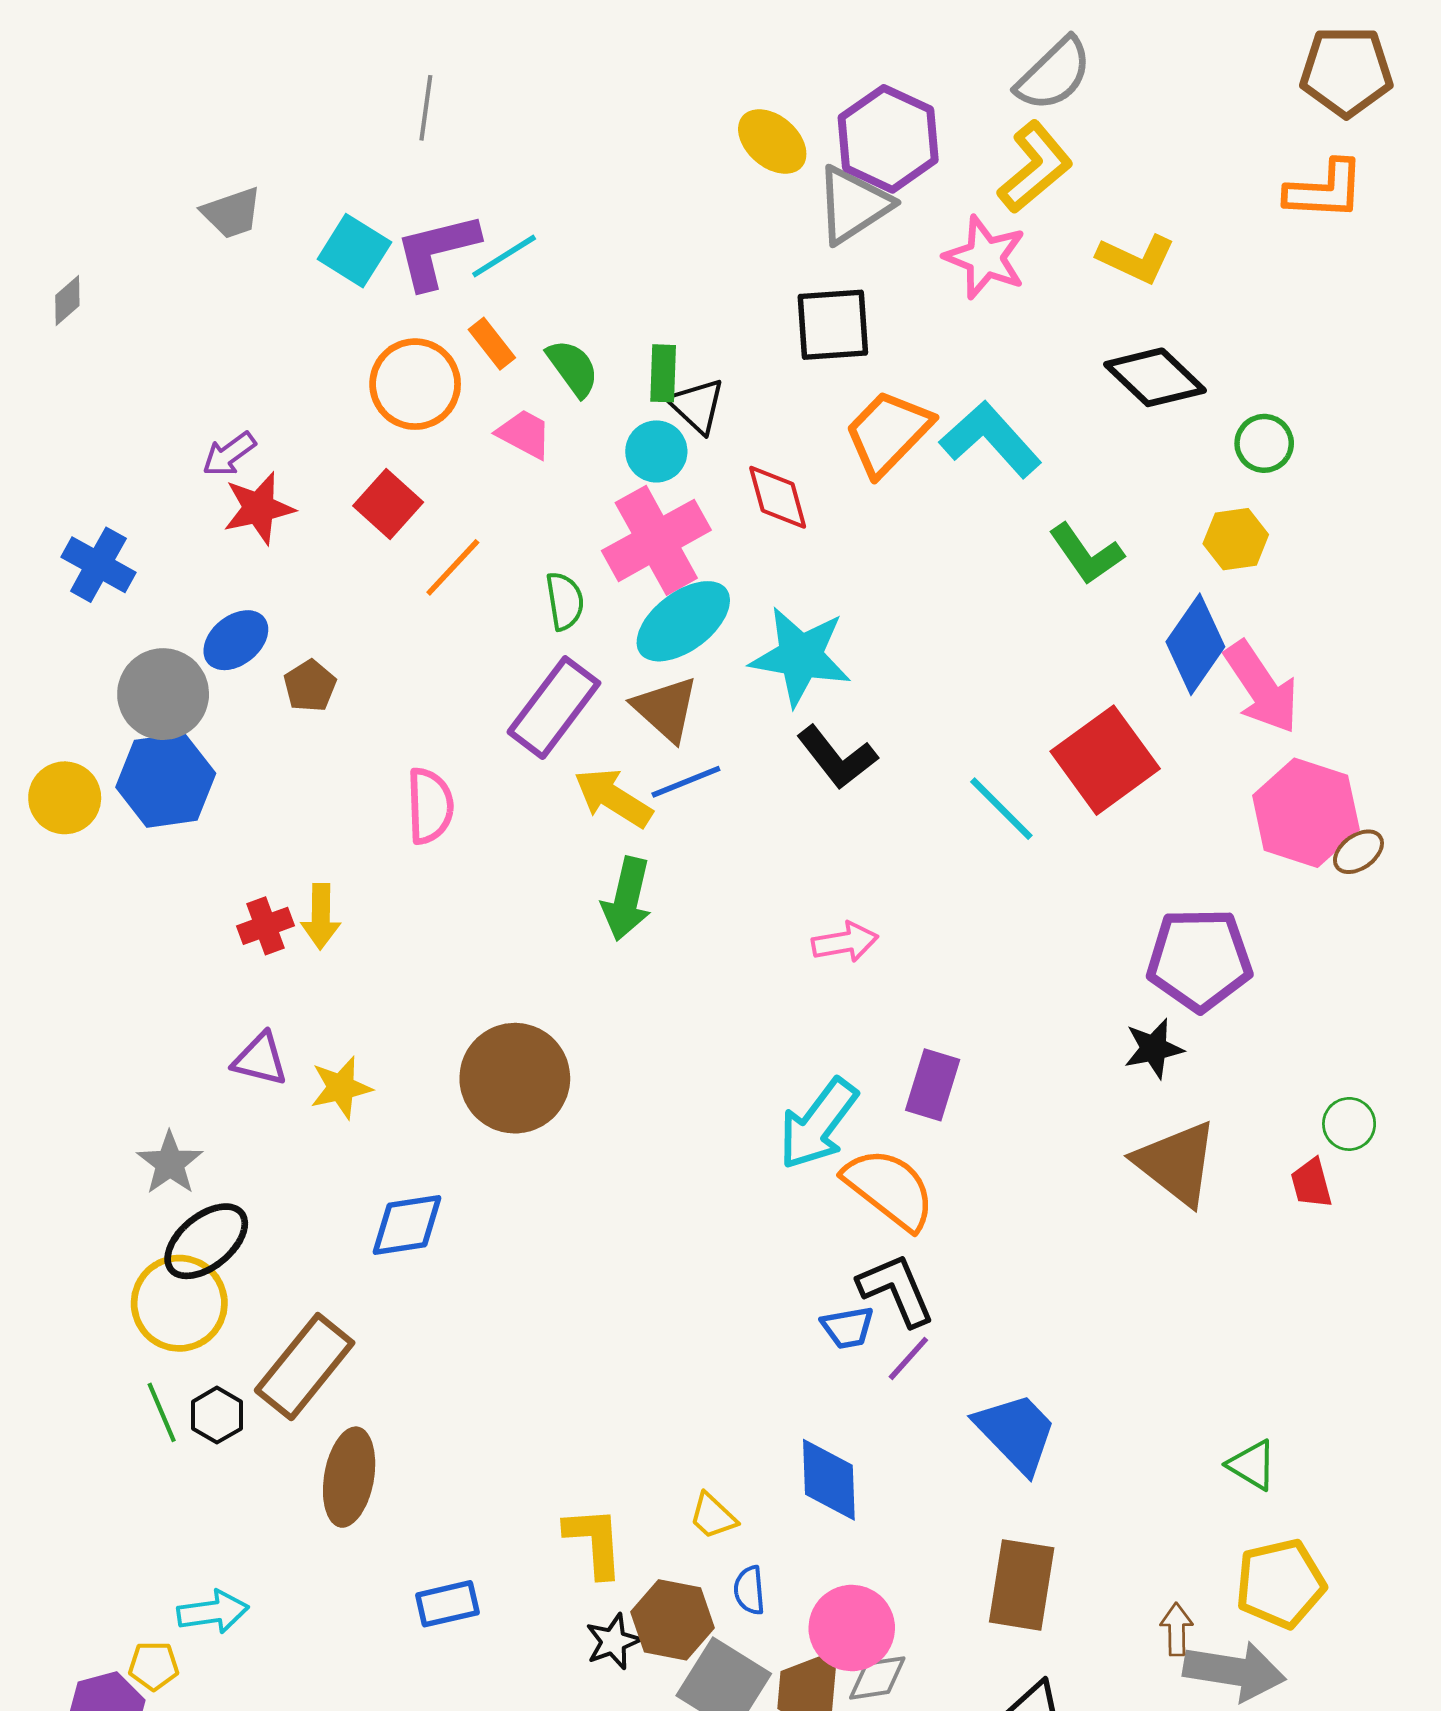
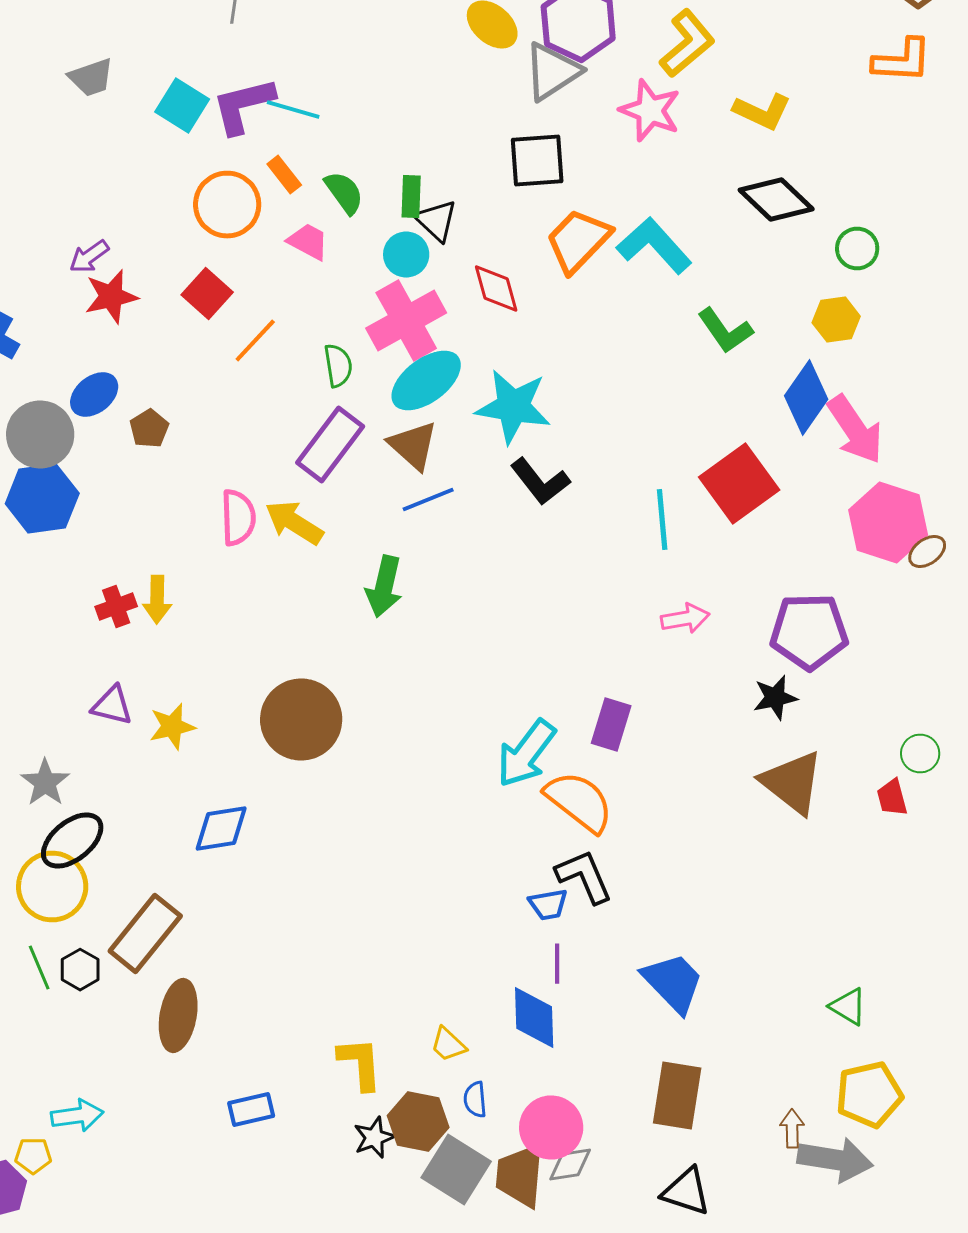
cyan line: (504, 256) -> (293, 110), turned 48
yellow arrow: (613, 798) -> (294, 522), moved
cyan line: (1001, 809) -> (662, 520), turned 40
pink arrow: (845, 942) -> (685, 618), moved
purple line: (908, 1358) -> (557, 964), moved, turned -42

